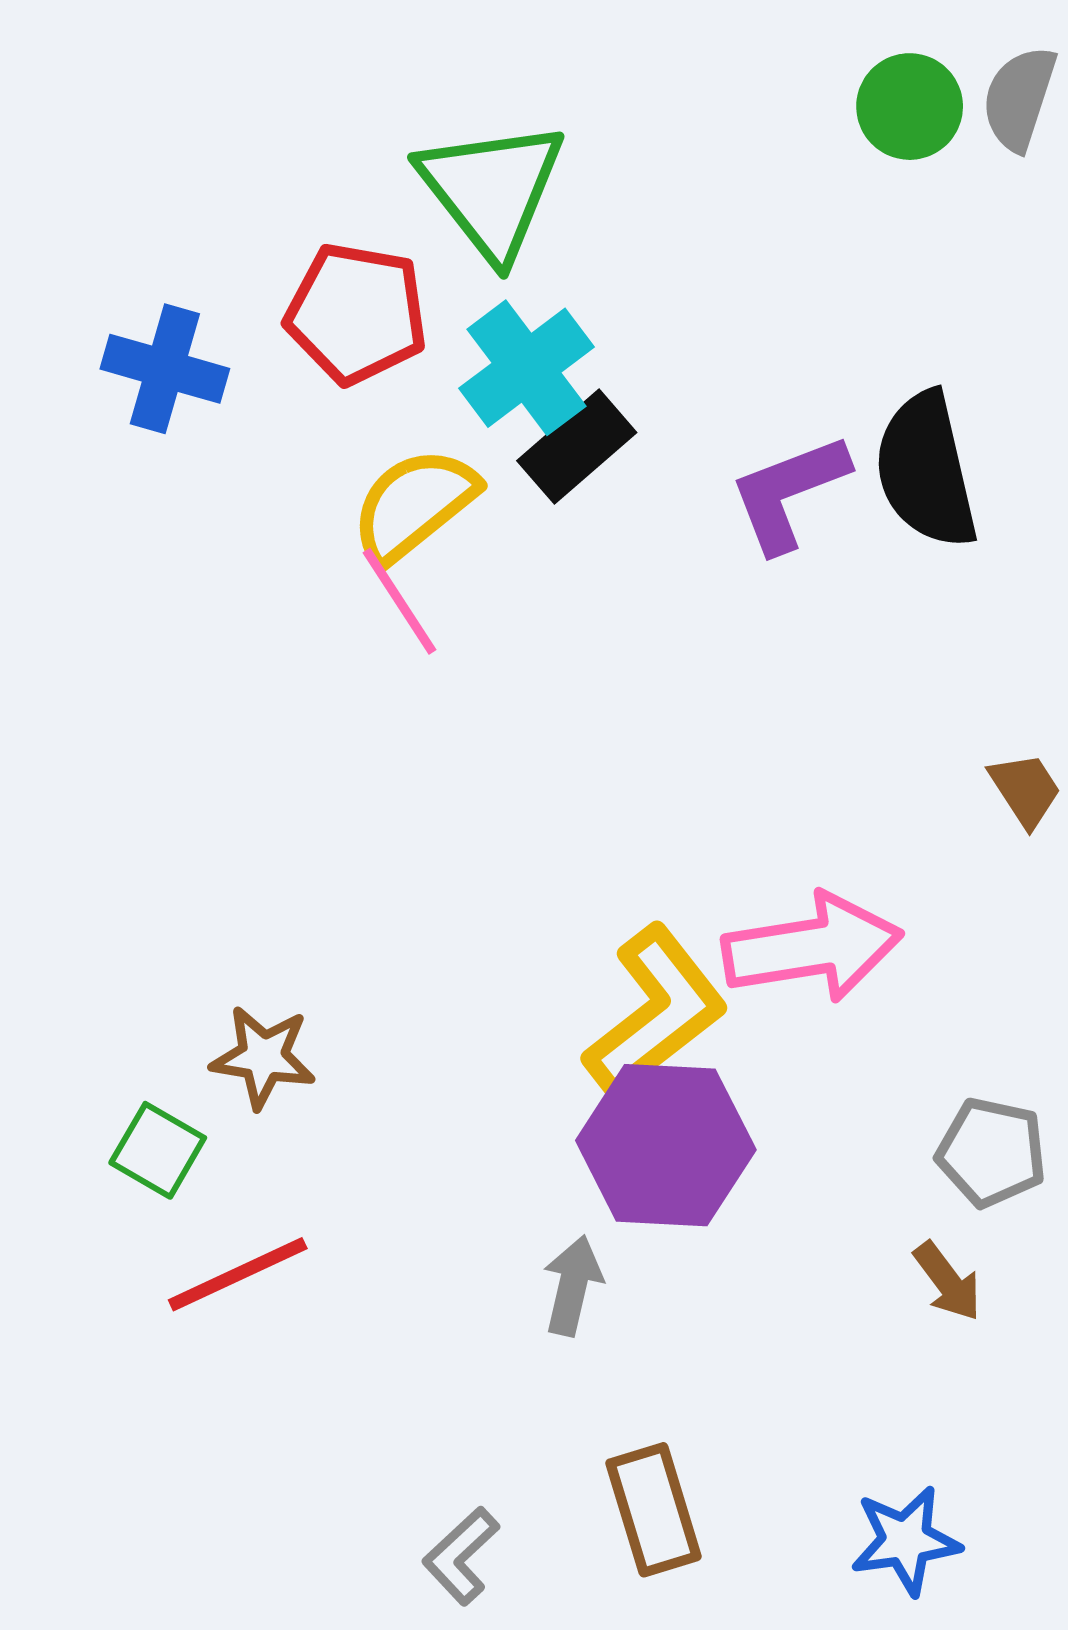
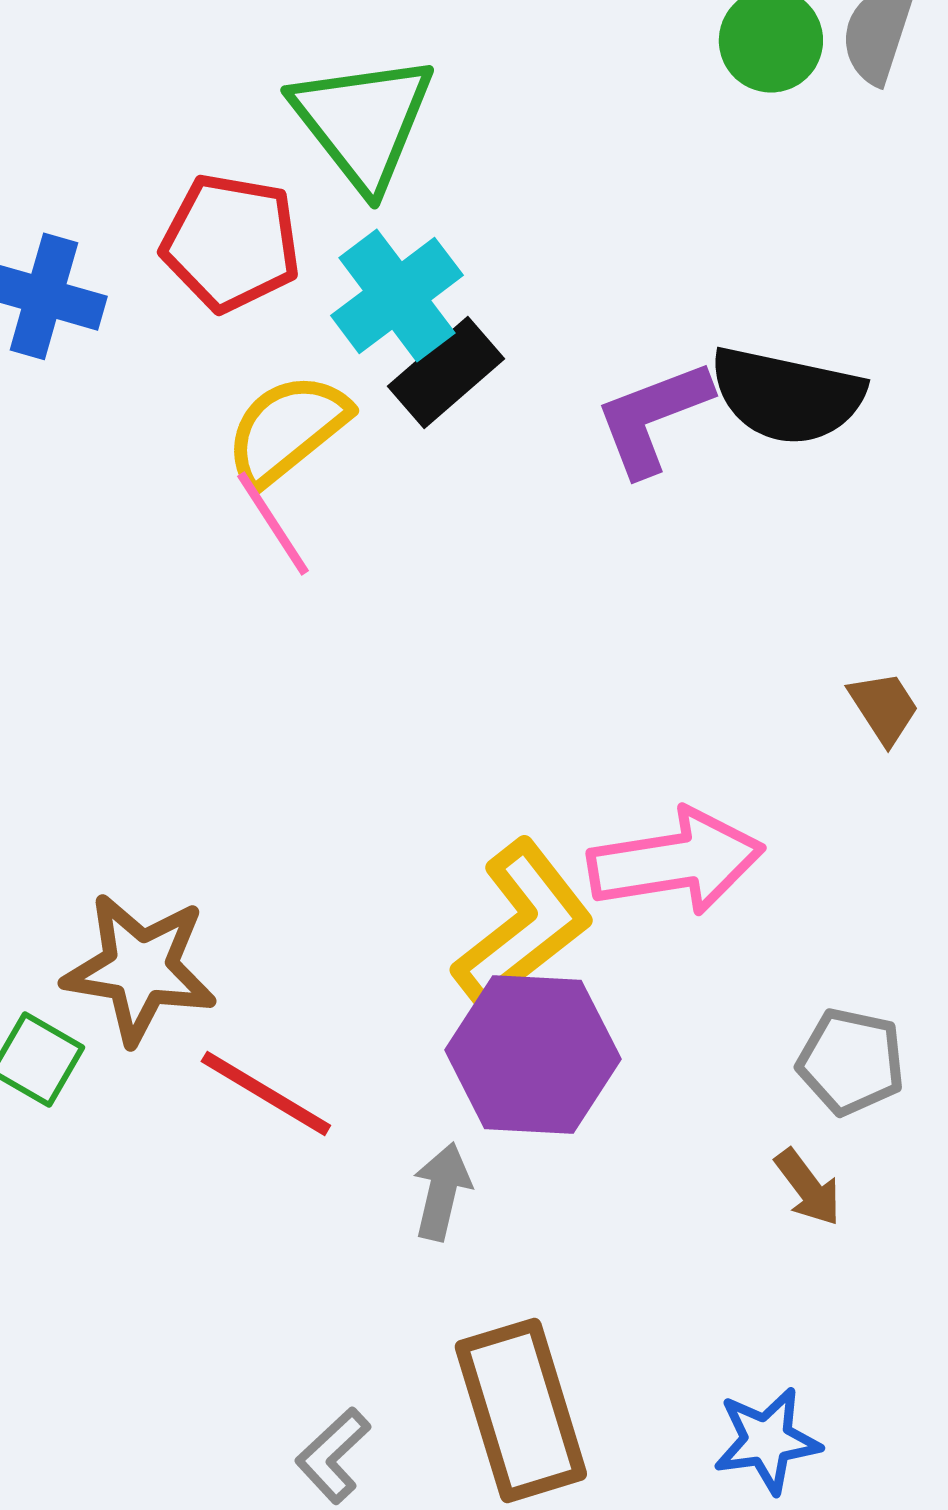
black semicircle: (926, 470) -> (787, 395), turned -65
brown star: (263, 1057) -> (140, 968), size x1.5
red line: (238, 1274) -> (266, 1093), moved, turned 56
brown rectangle: (654, 1510) -> (521, 1410), size x1.4

